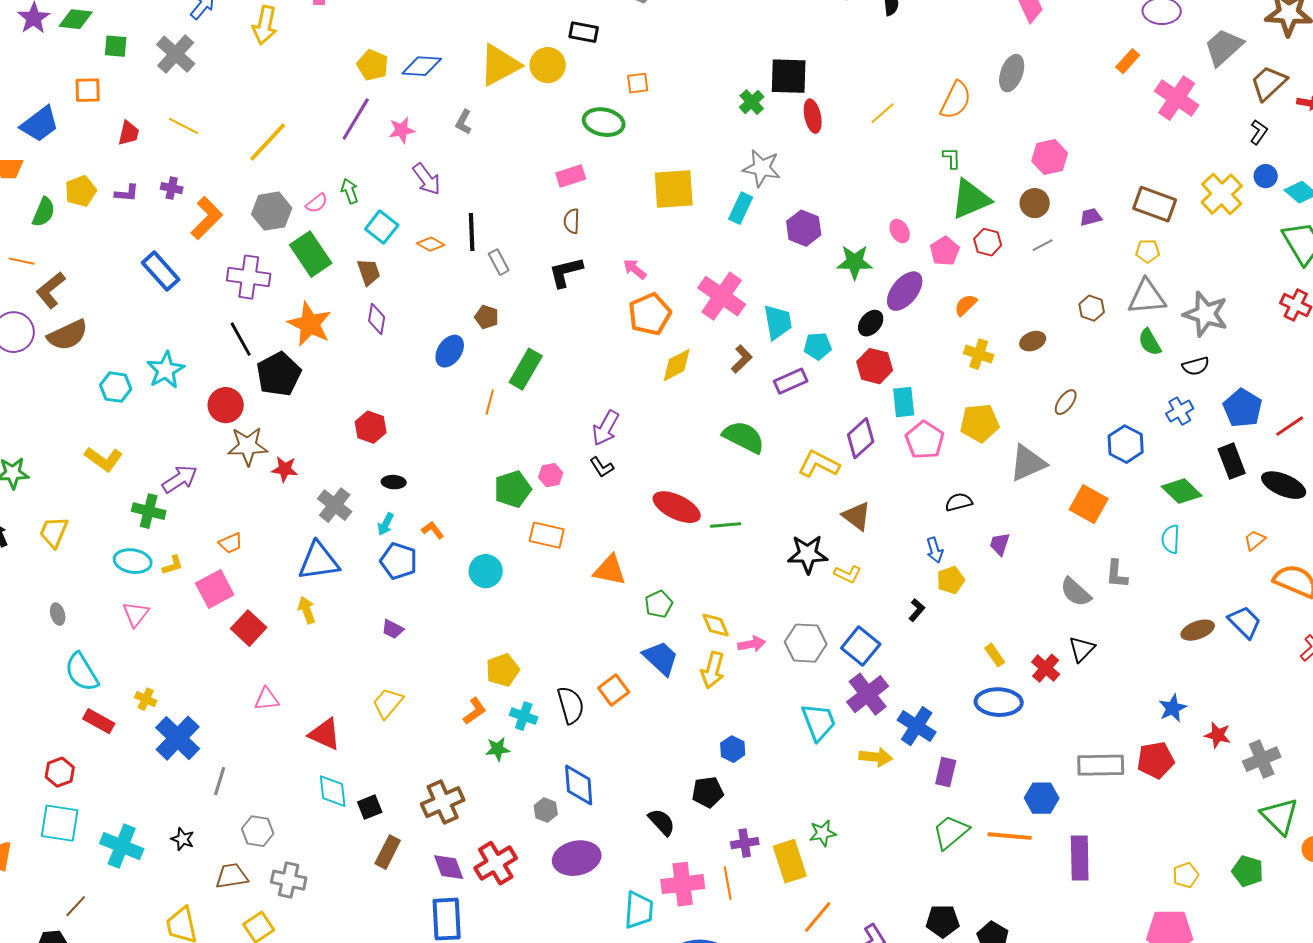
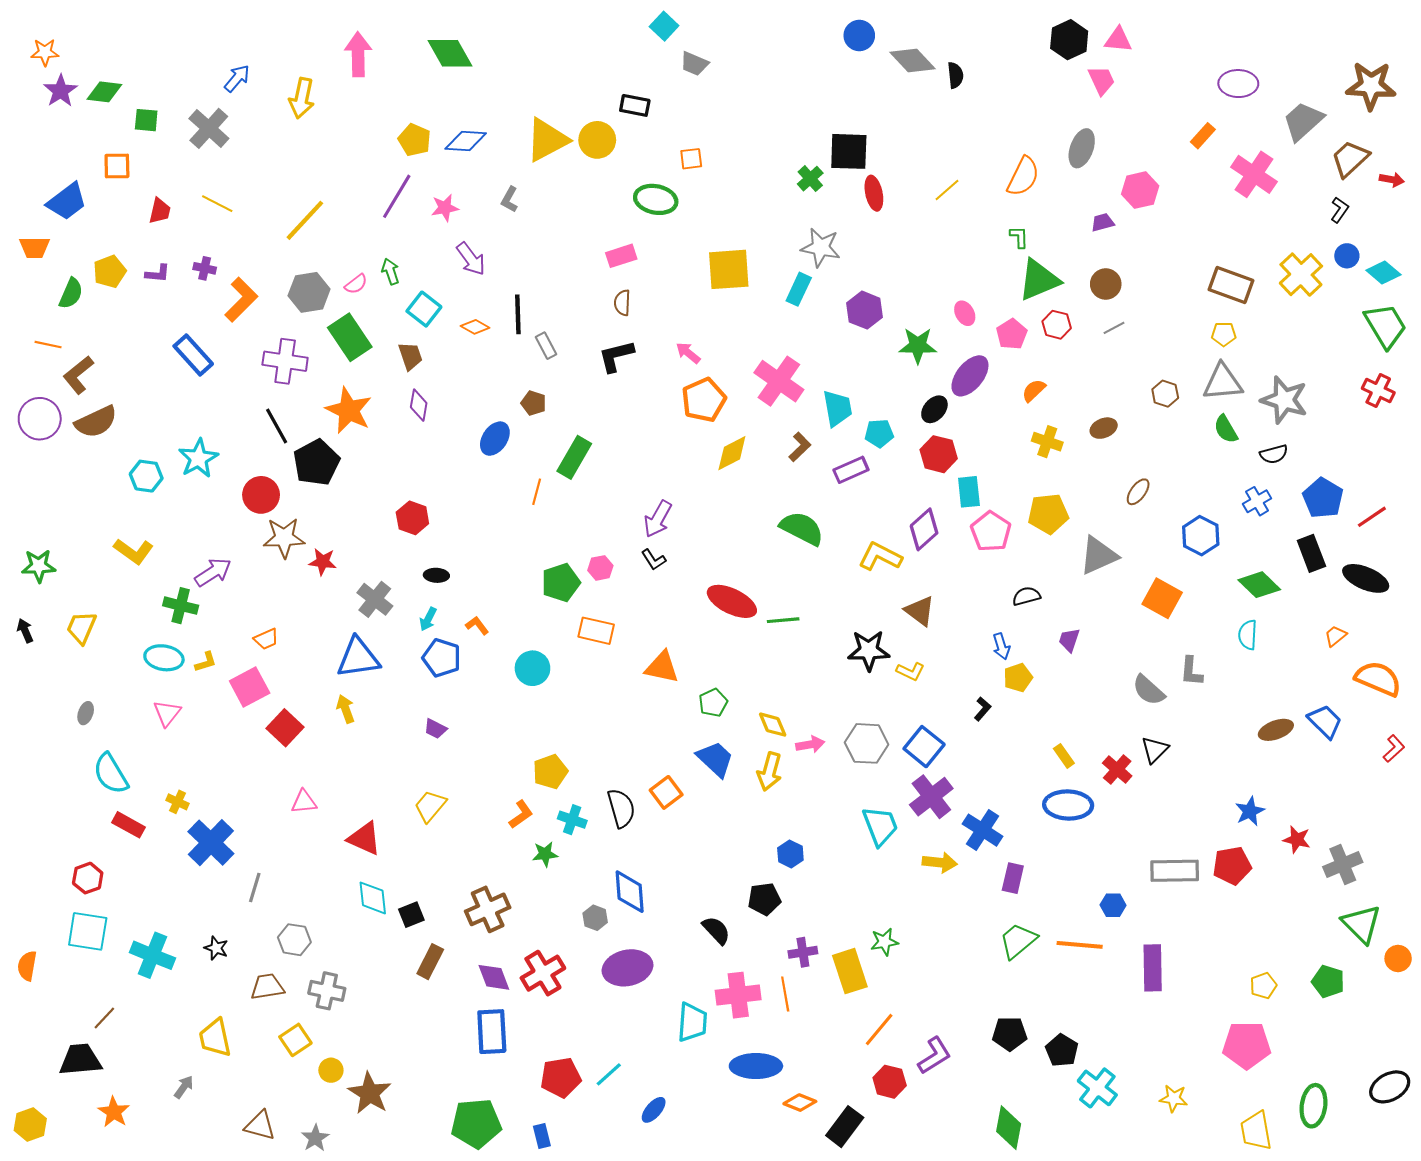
pink hexagon: (1050, 157) -> (1140, 190), moved
purple trapezoid: (1091, 217) -> (1103, 222), moved
gray ellipse: (58, 614) -> (86, 713), turned 35
blue hexagon: (1042, 798) -> (1113, 905), size x0.7

